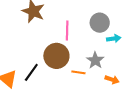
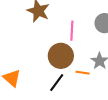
black line: (31, 72) -> (57, 83), moved

